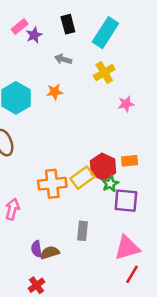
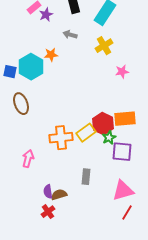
orange star: (55, 92) -> (51, 55), moved
orange rectangle: (130, 161) -> (125, 119), size x1.5
red cross: (37, 285) -> (48, 212), moved

